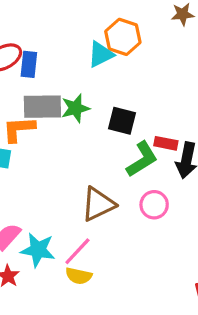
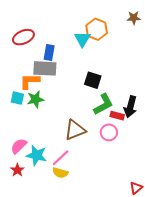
cyan triangle: (101, 54) -> (82, 39), turned -36
blue rectangle: (29, 64) -> (49, 52), moved
green star: (75, 108) -> (35, 99), moved
red rectangle: (166, 143) -> (117, 116), moved

